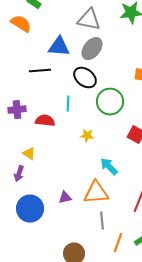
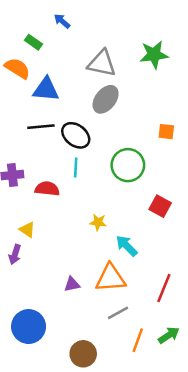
blue triangle: (59, 47) -> (46, 89), moved
black ellipse: (85, 78) -> (76, 135), moved
yellow star: (87, 136) -> (98, 222), moved
blue circle: (30, 209) -> (29, 327), moved
gray line: (102, 221) -> (118, 313), turned 66

